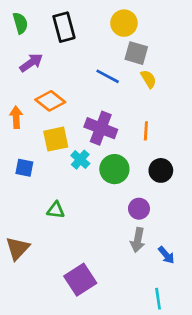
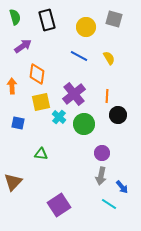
yellow circle: (124, 23) -> (86, 27), moved
gray square: (136, 53) -> (114, 19), moved
orange diamond: (50, 101) -> (37, 74), turned 60
purple cross: (101, 128) -> (74, 94), turned 30
black circle: (161, 170) -> (118, 115), moved
cyan line: (158, 299) -> (109, 204), moved, turned -49

